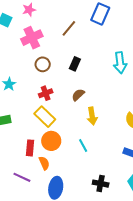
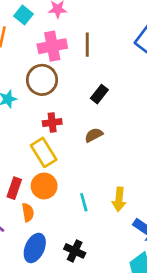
brown line: (69, 28) -> (87, 45), moved, turned -54
brown circle: (43, 64) -> (42, 80), moved, size x1.5
yellow arrow: (92, 116) -> (119, 199), moved
black cross: (101, 184) -> (75, 251), moved

